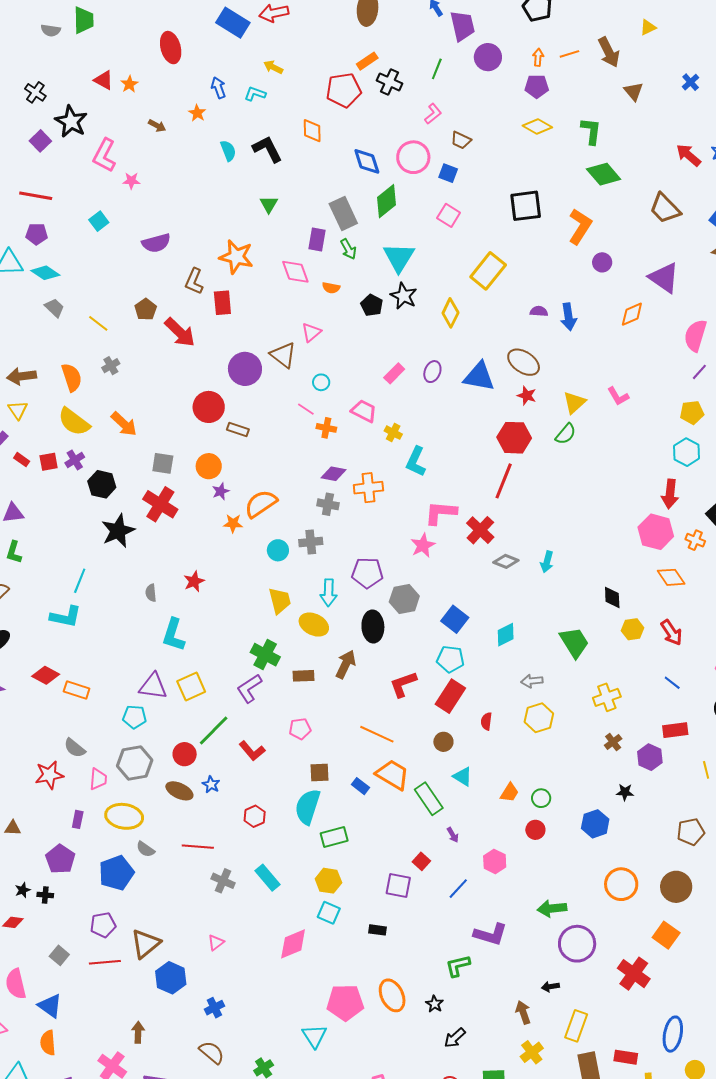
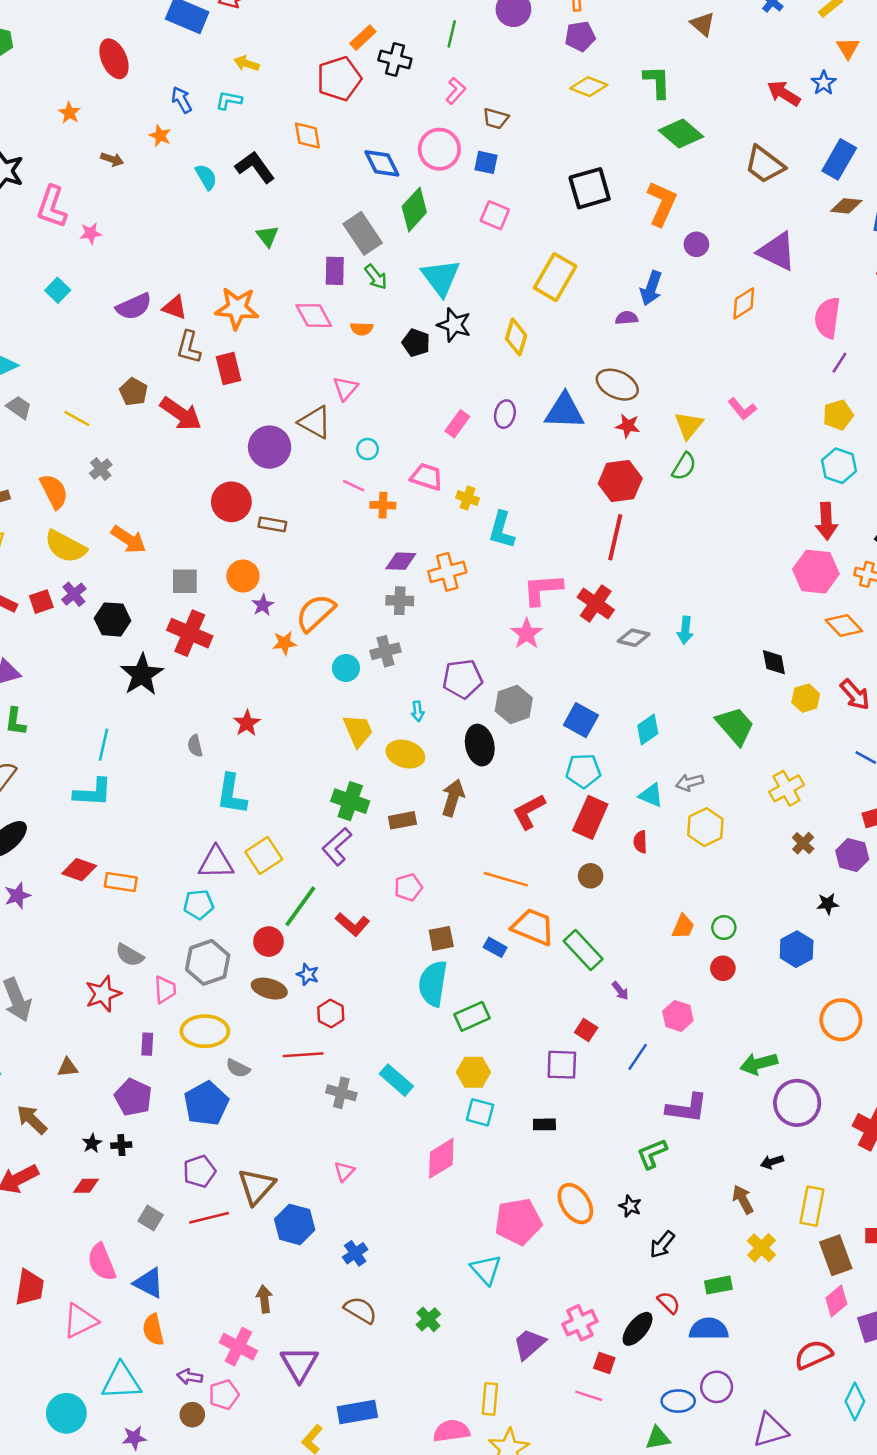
red triangle: (104, 80) -> (175, 308), moved
blue arrow: (568, 317) -> (651, 288), moved, turned 36
cyan arrow: (329, 593) -> (418, 711), size x0.6
cyan triangle: (463, 777) -> (651, 795), moved
red hexagon: (255, 816) -> (331, 1013), moved

